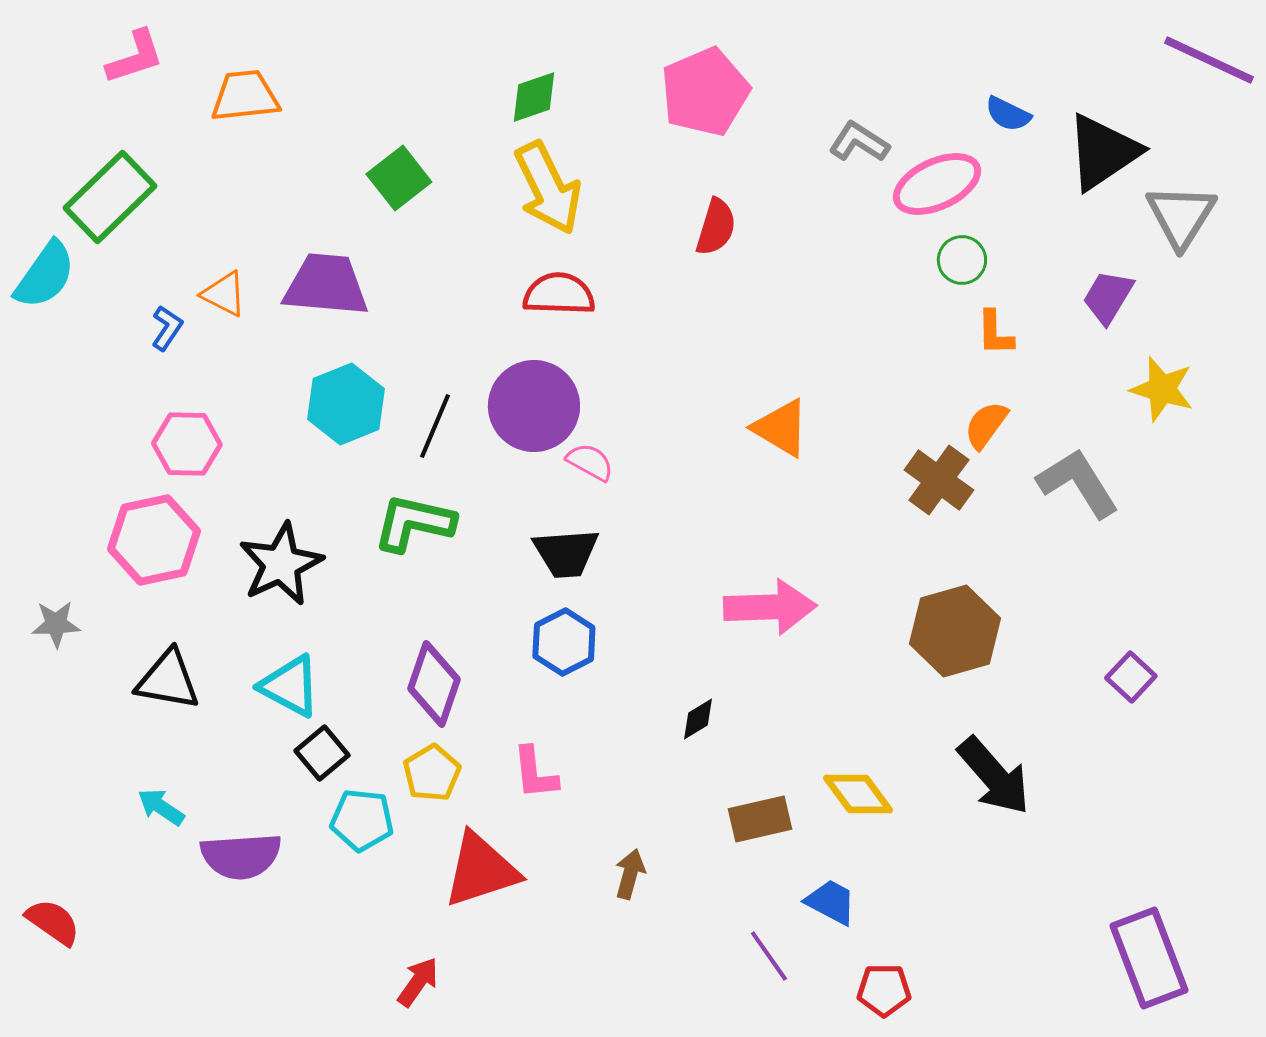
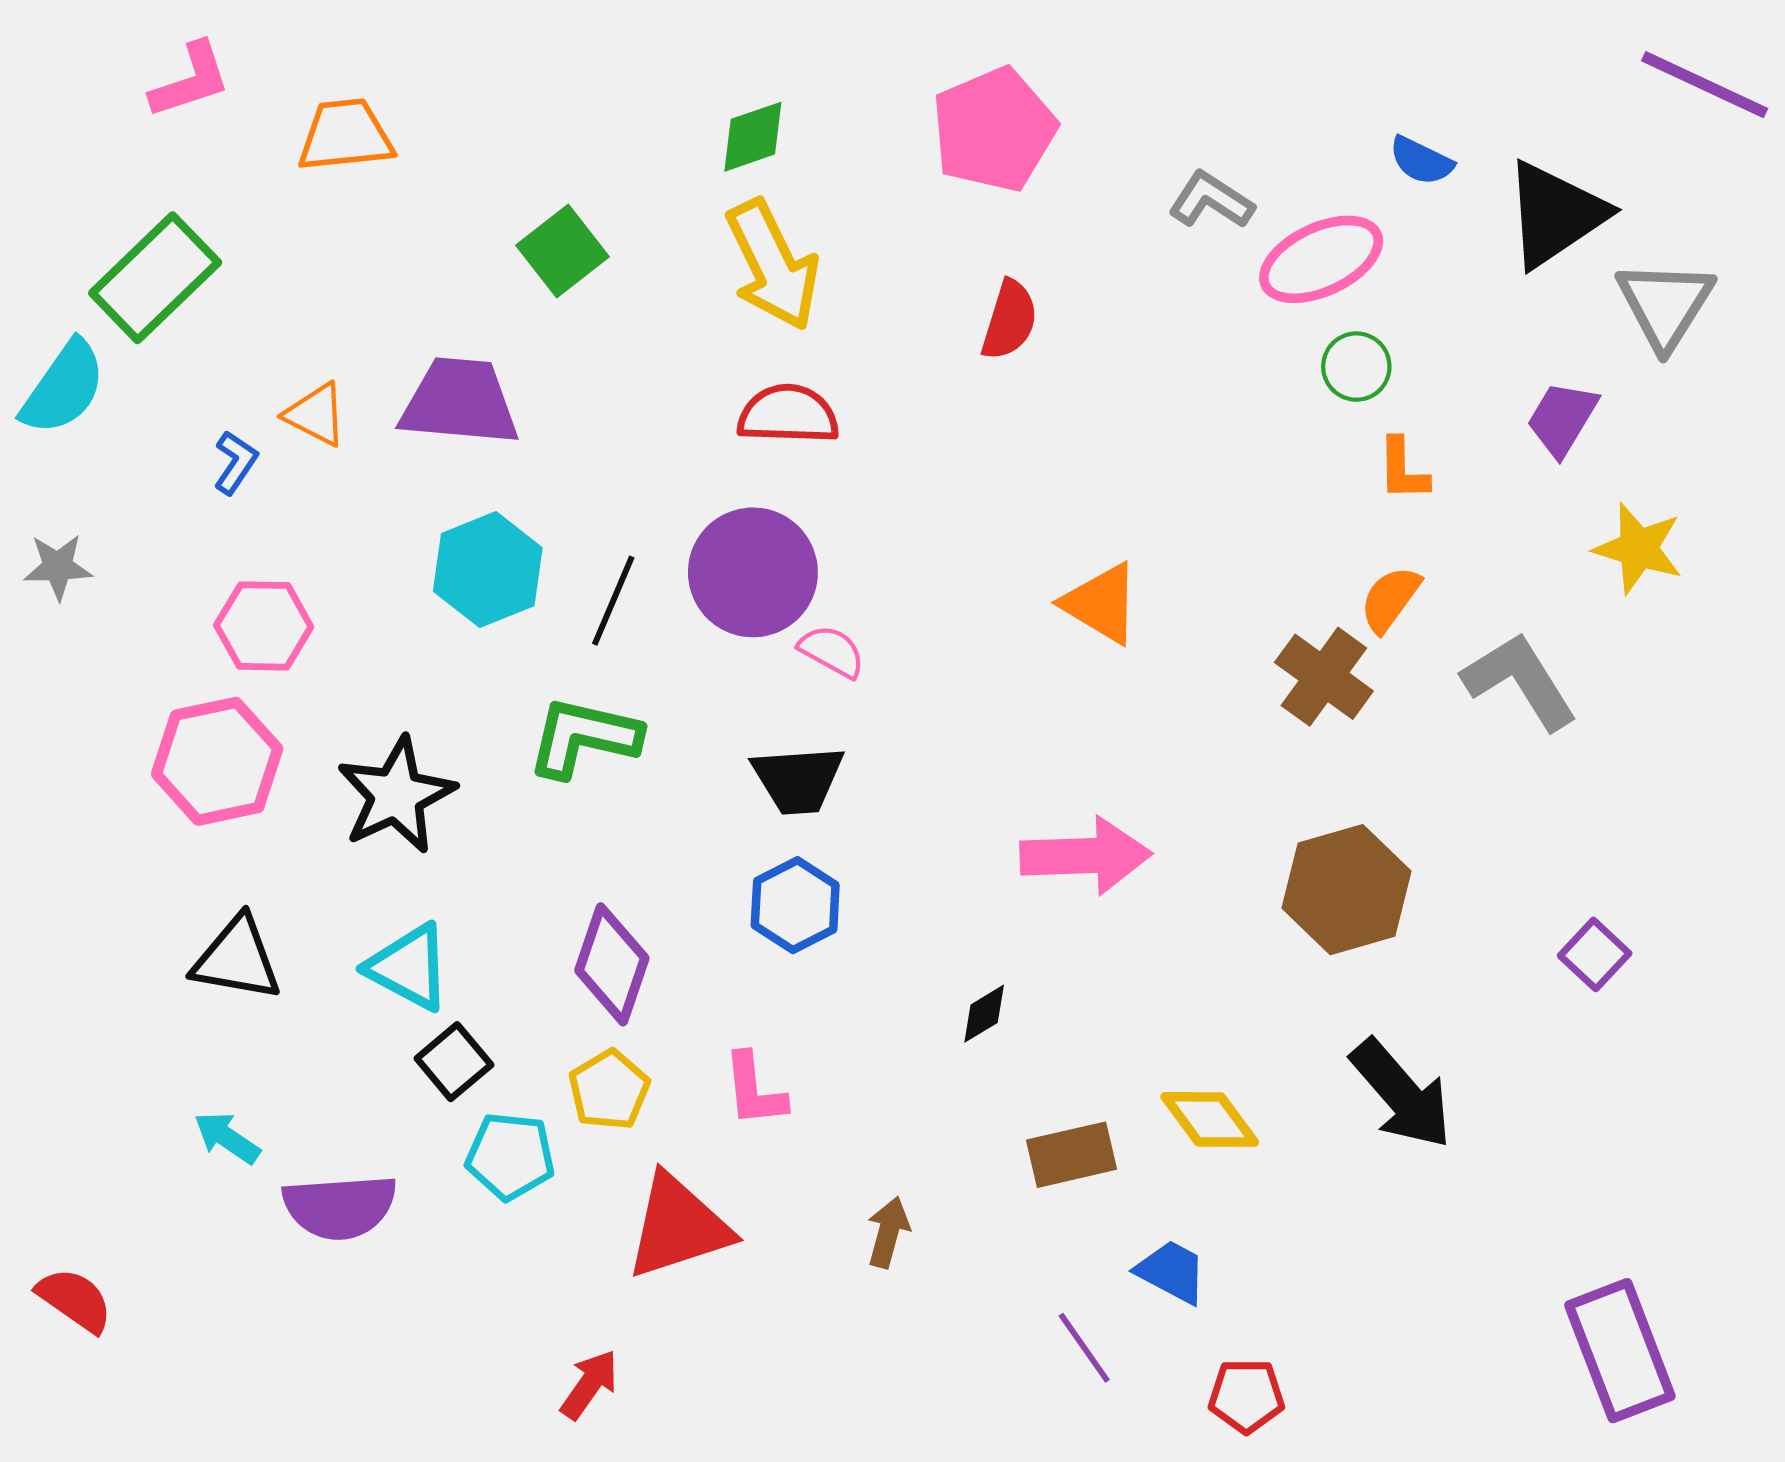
gray star: (56, 624) -> (58, 567), moved

